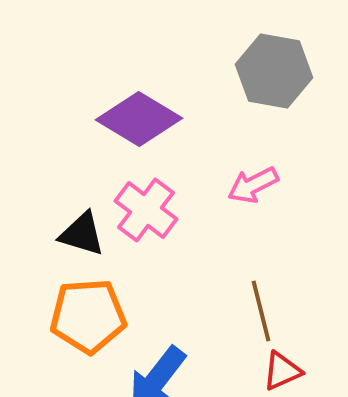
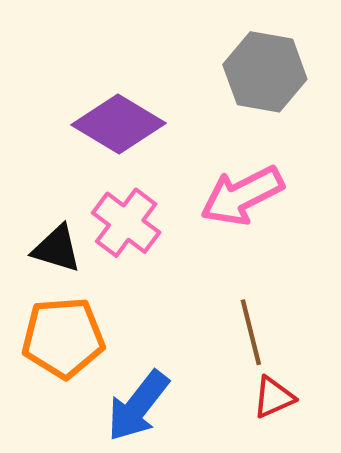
pink arrow: (253, 185) -> (242, 196), size x1.5

